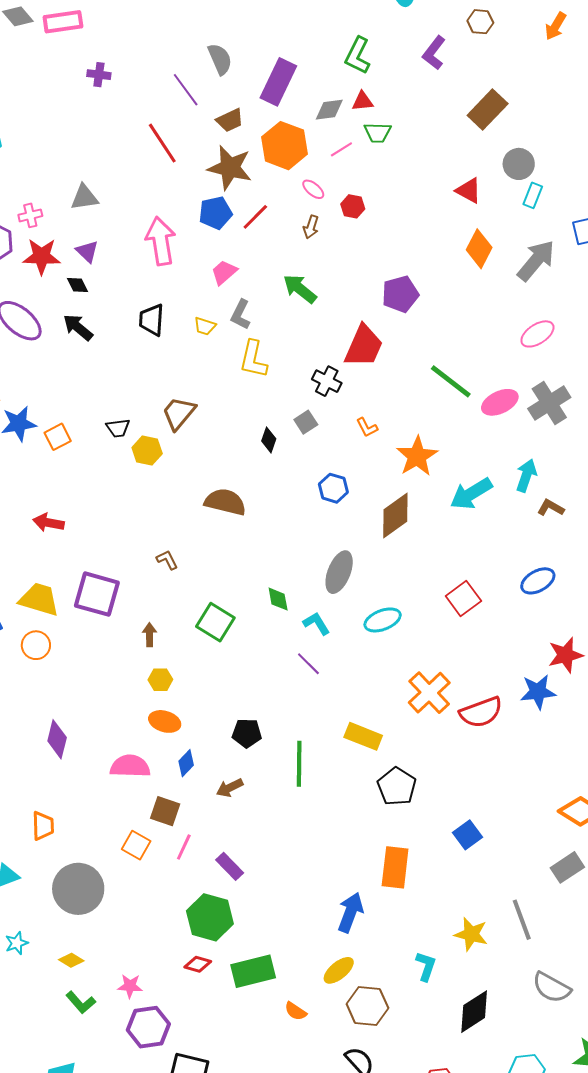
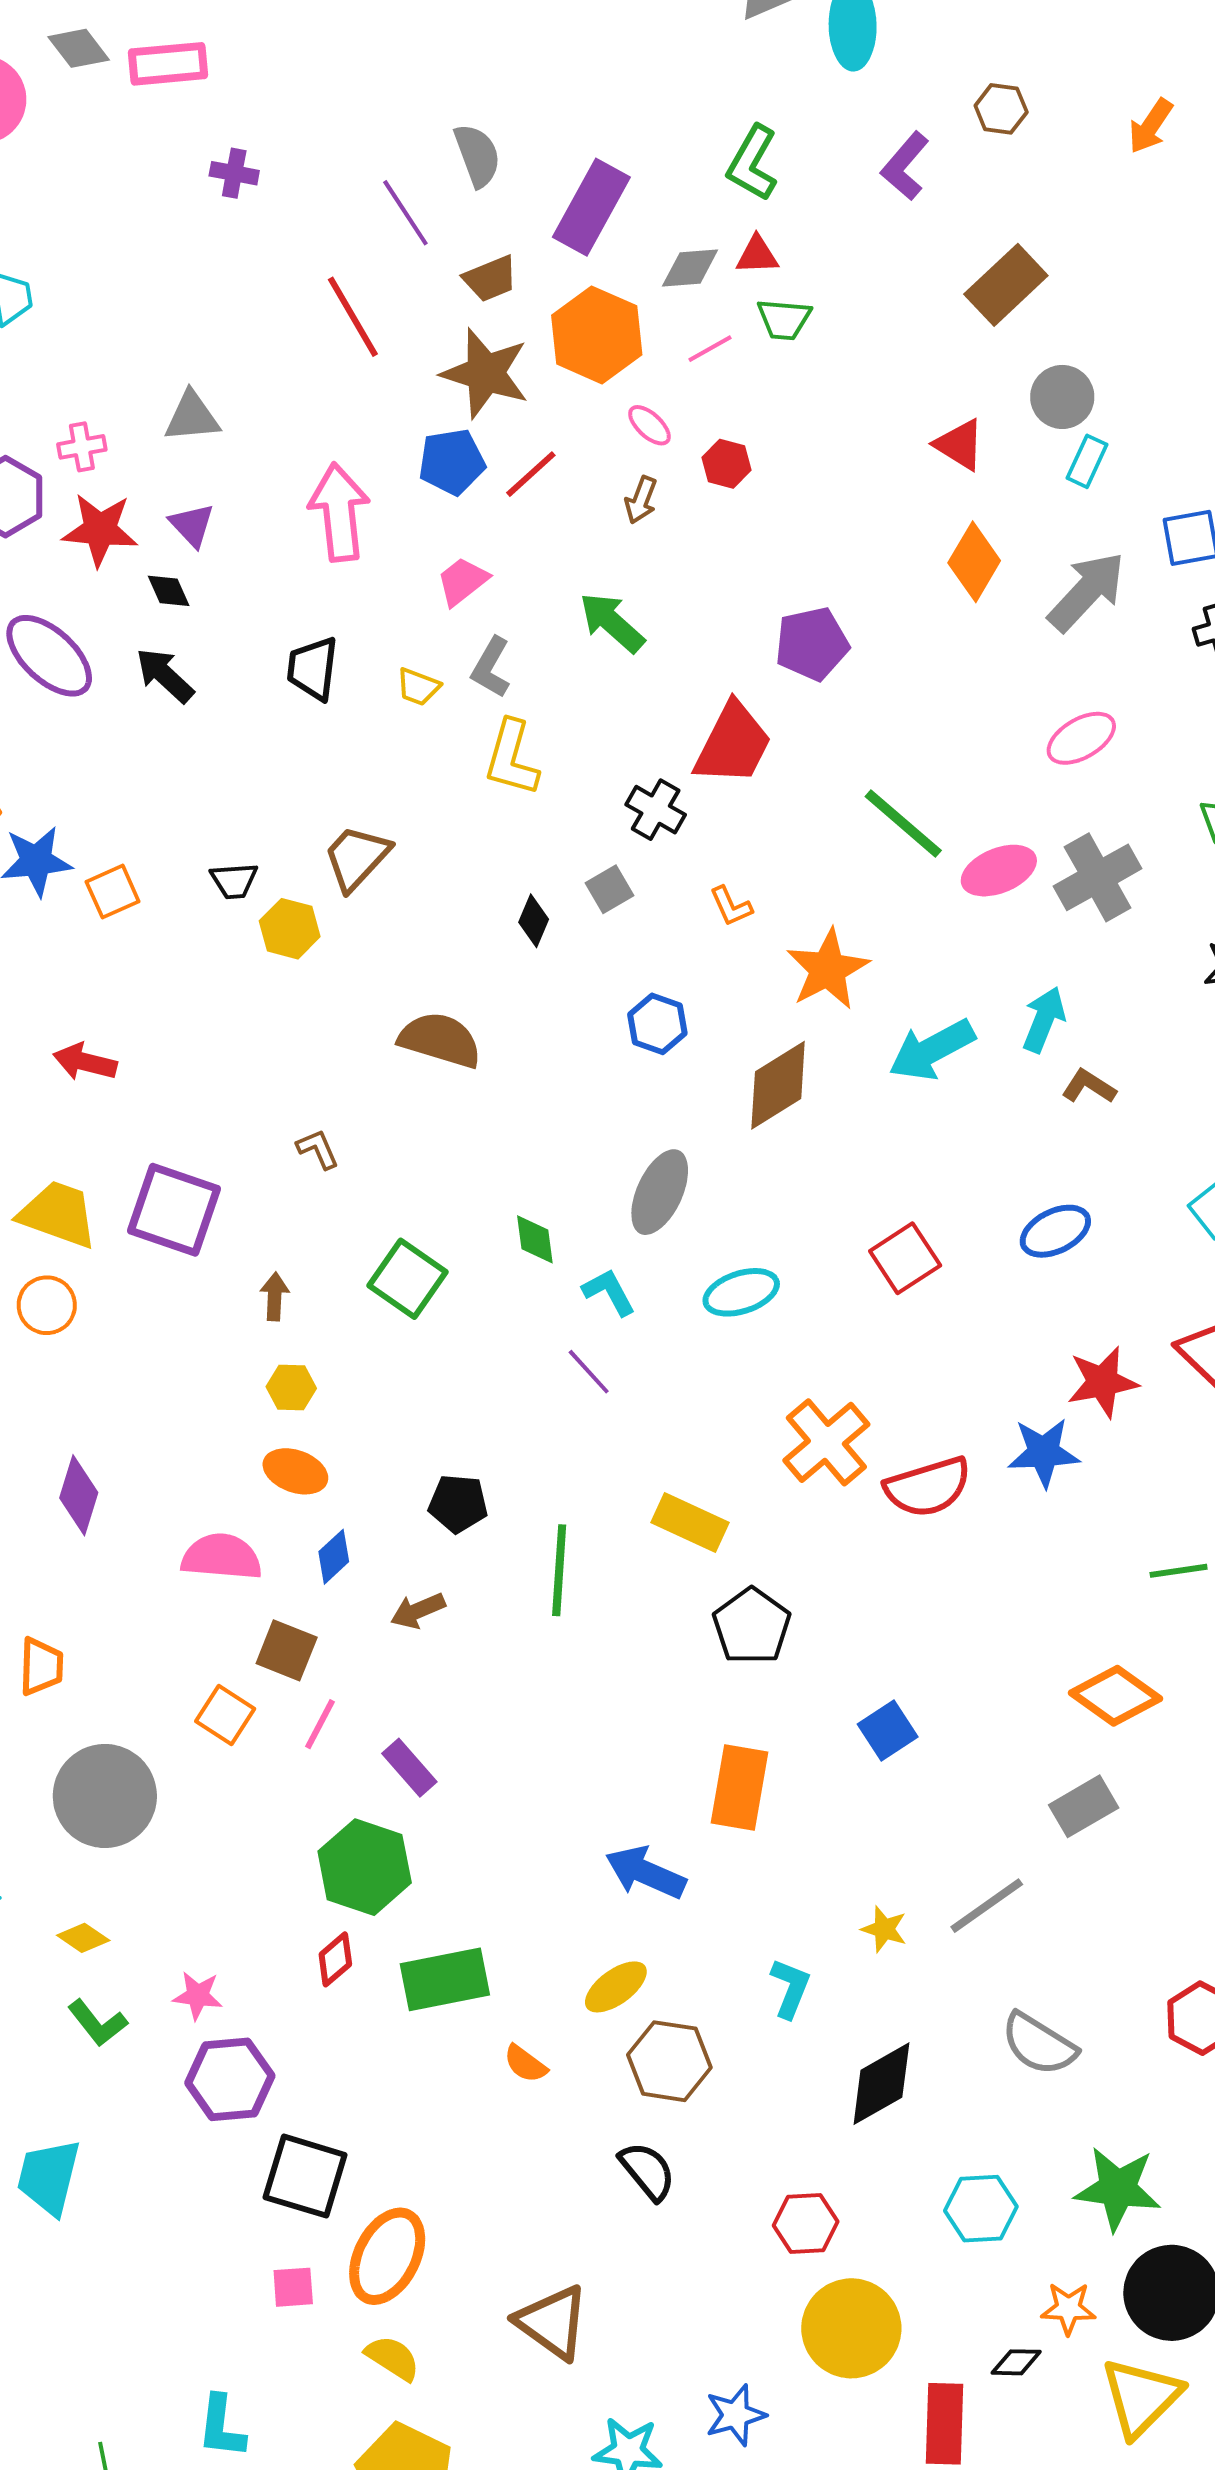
blue arrow: (350, 912) -> (646, 1873), turned -90
gray line: (522, 920) -> (987, 1906), turned 72
yellow star: (471, 934) -> (884, 1929), size x0.7
red diamond: (198, 964) -> (335, 1959), turned -60

